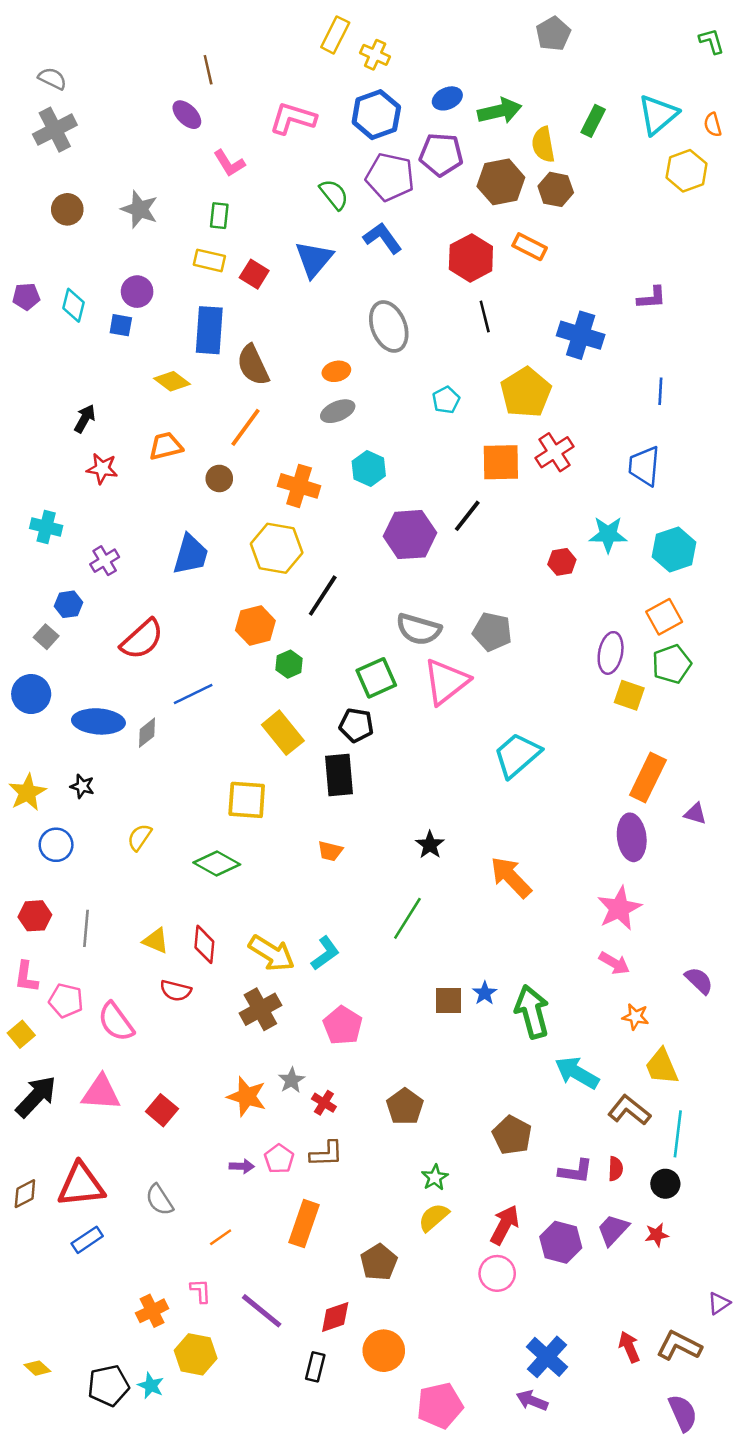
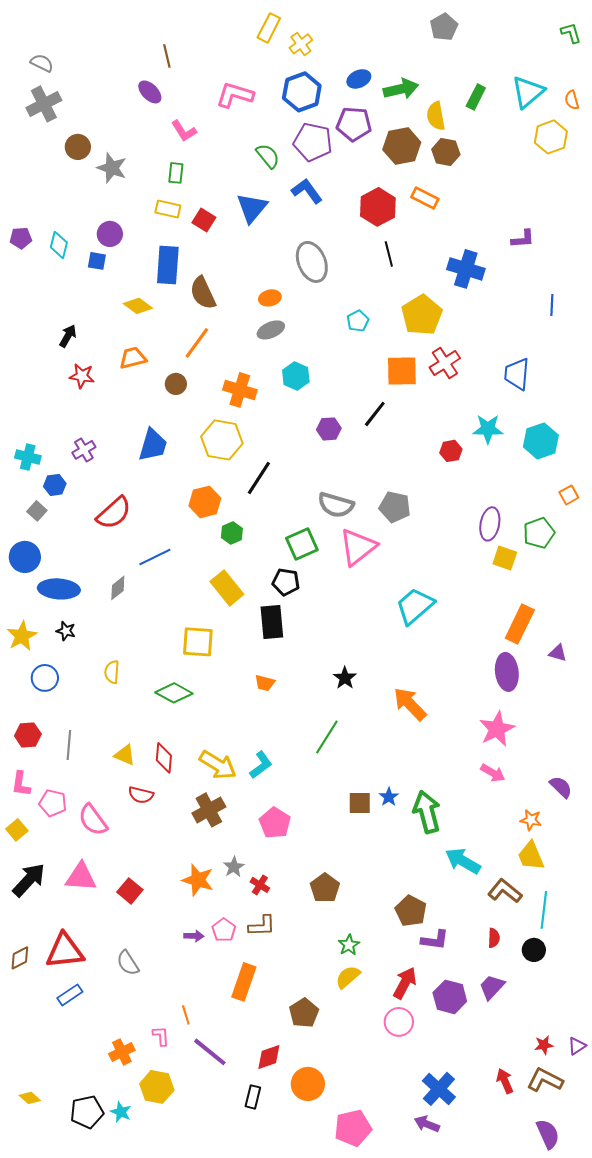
yellow cross: (375, 55) -> (301, 44), turned 30
brown circle: (67, 209) -> (78, 147), moved
blue line: (660, 391) -> (552, 305), moved
cyan cross: (46, 527) -> (28, 457), moved
purple hexagon: (410, 535) -> (329, 429), size x0.6
orange square: (664, 617) -> (569, 495), moved, size x0.7
blue ellipse: (98, 721) -> (59, 589), moved
yellow semicircle: (140, 837) -> (112, 672), turned -30
orange star: (635, 1017) -> (531, 820), moved
purple L-shape: (576, 1171) -> (435, 940), moved
red star: (657, 1235) -> (544, 1045), moved
orange line: (221, 1237) -> (186, 1015), moved, turned -72

